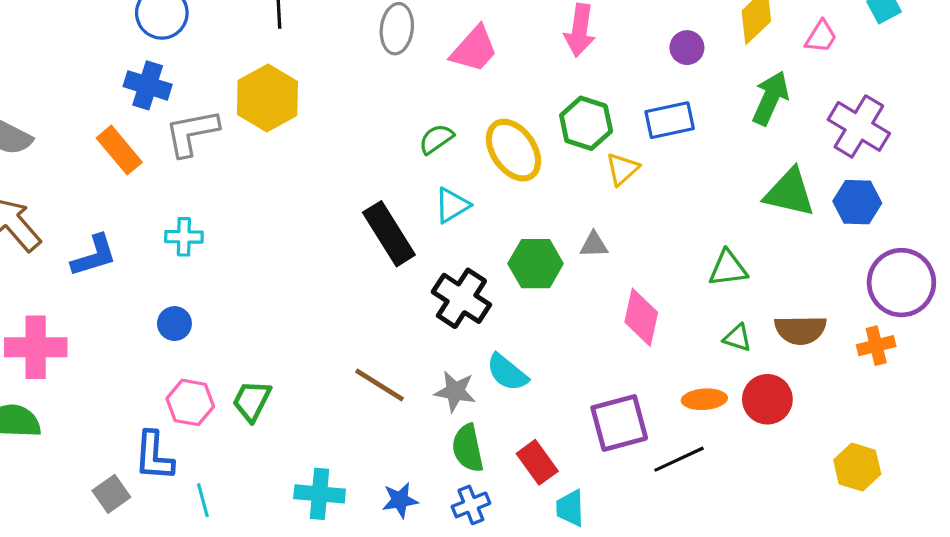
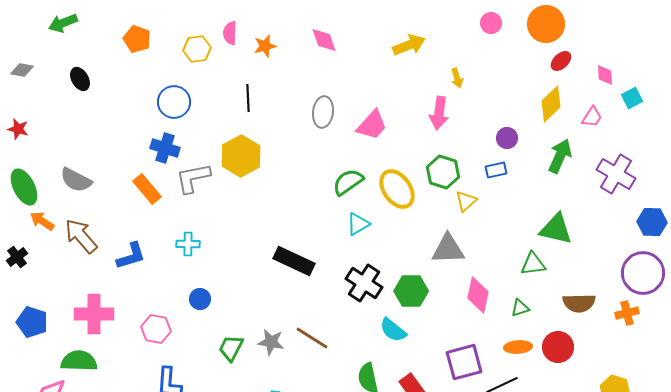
purple circle: (687, 48) -> (507, 138), moved
blue rectangle: (670, 120) -> (496, 170), size x0.7
green semicircle: (436, 139) -> (348, 182), size x1.4
green triangle: (789, 193) -> (556, 229), moved
blue hexagon: (857, 202) -> (652, 222), moved
black rectangle: (389, 234) -> (294, 261), moved, turned -33
gray triangle: (594, 245) -> (448, 249), size x1.8
green hexagon: (536, 264) -> (411, 291), moved
blue circle: (174, 324) -> (200, 299), moved
green triangle: (737, 338) -> (520, 308), moved, turned -36
gray star: (455, 391) -> (271, 342), moved
pink hexagon: (190, 402) -> (156, 329), moved

